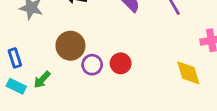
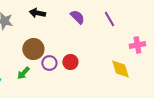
green arrow: (42, 80) -> (23, 73), moved

